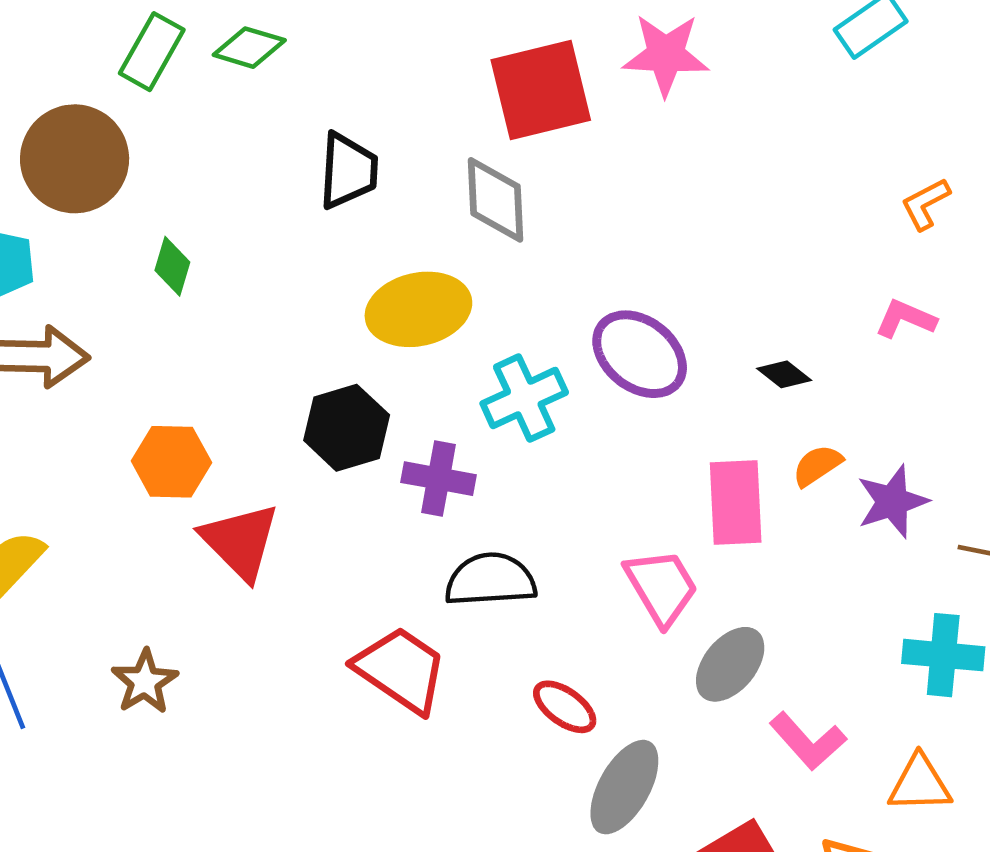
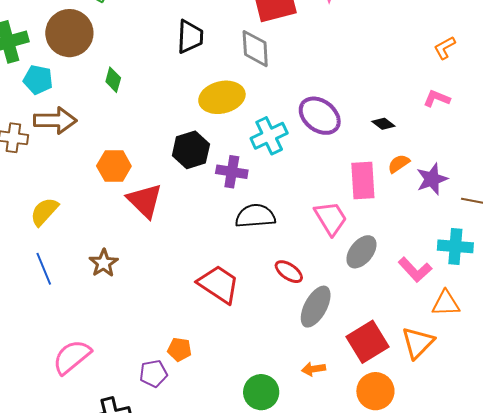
red trapezoid: (401, 670) -> (219, 284), moved
pink L-shape: (808, 741) -> (415, 270), moved

